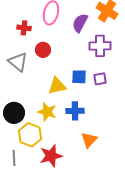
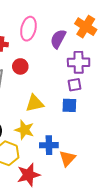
blue square: (79, 77) -> (69, 105), moved
purple square: (100, 79) -> (74, 85), moved
blue cross: (75, 111) -> (49, 145), moved

